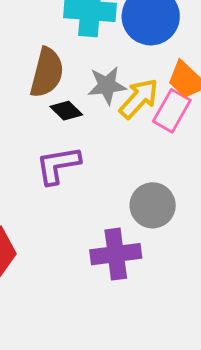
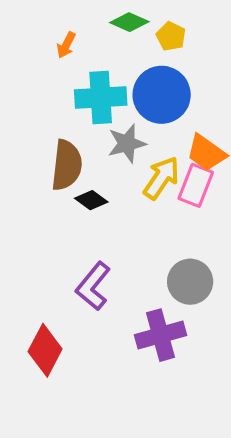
gray star: (107, 85) -> (127, 143), moved
purple L-shape: (58, 165) -> (93, 286), moved, turned -33

